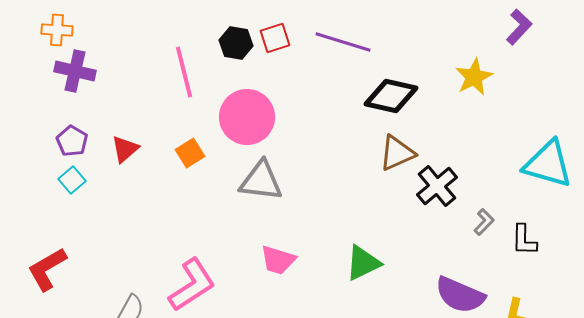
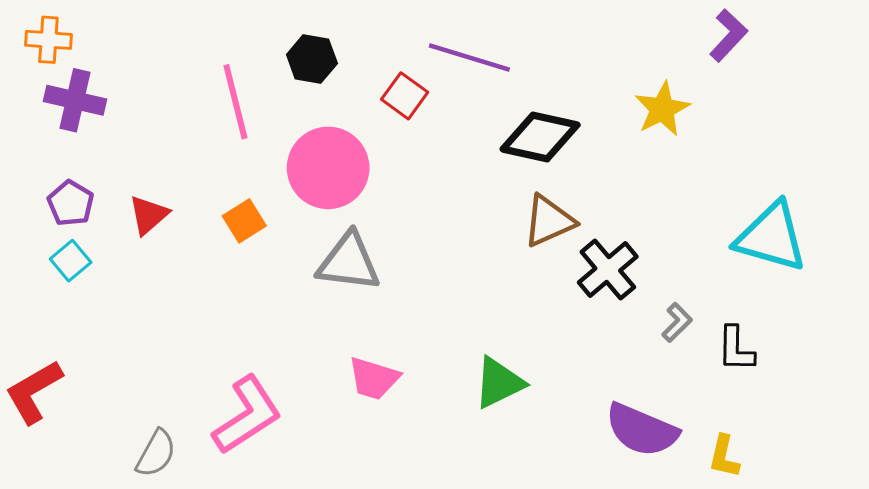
red square: (275, 38) -> (405, 96), moved, turned -36

